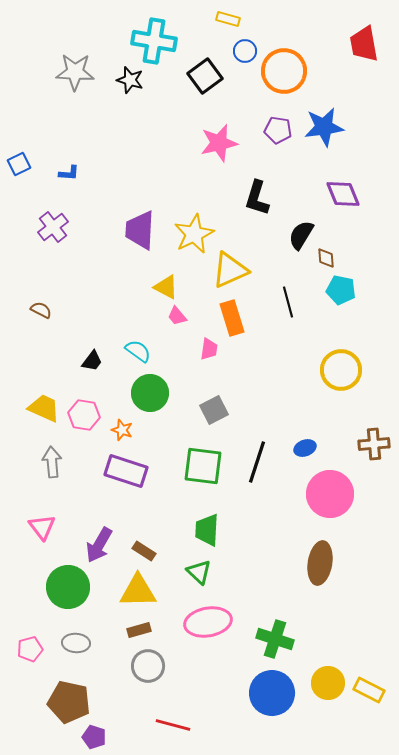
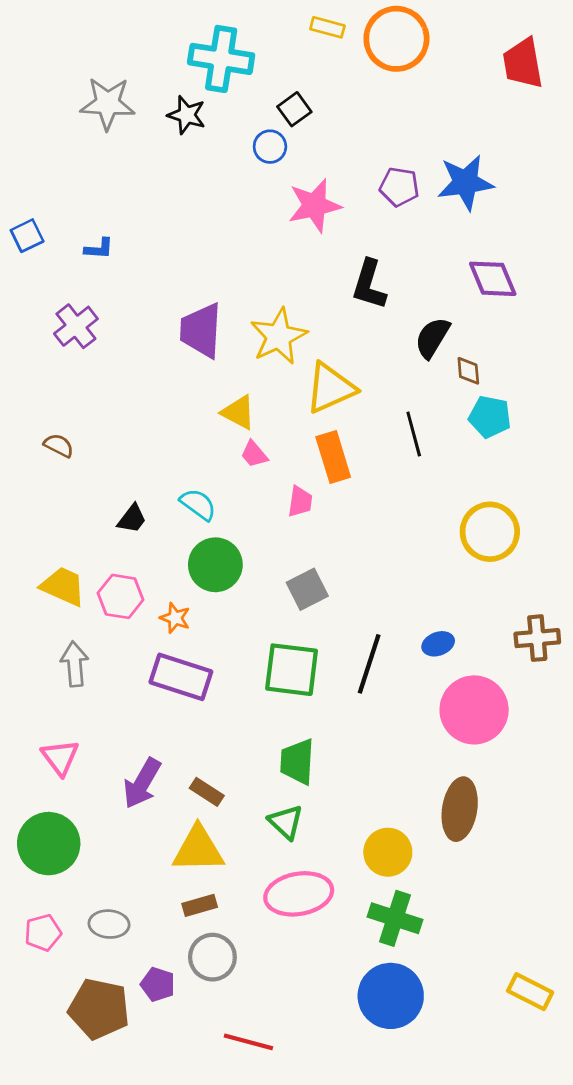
blue circle: (245, 51) -> (270, 147), moved
orange circle: (284, 71) -> (396, 39), moved
black square: (205, 76) -> (294, 109), size x0.7
green circle: (68, 587) -> (49, 844), moved
yellow circle: (328, 683) -> (388, 852), moved
purple pentagon: (94, 737) -> (158, 984), moved

